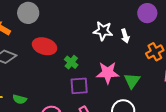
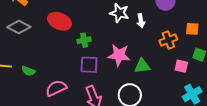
green cross: (71, 62) -> (84, 40), turned 32
green triangle: (132, 81) -> (142, 66), turned 42

